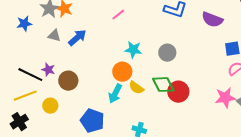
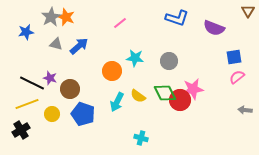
orange circle: (122, 72) -> (112, 71), moved
pink star: (225, 98) -> (193, 89), moved
blue pentagon: (92, 121) -> (83, 114), moved

